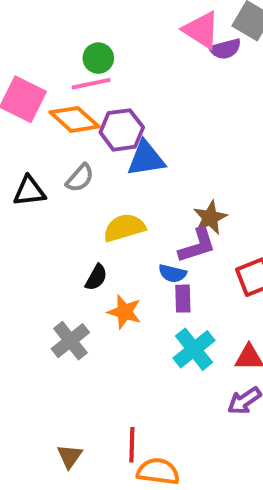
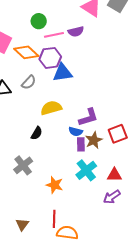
purple semicircle: (225, 49) -> (76, 32), moved
pink line: (91, 84) -> (54, 35), moved
brown star: (210, 218) -> (94, 140), moved
orange star: (125, 312) -> (55, 185), moved

